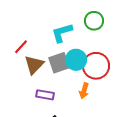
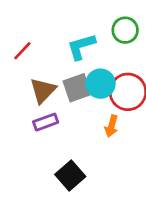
red line: (21, 47) -> (22, 51), moved
purple rectangle: (45, 95) -> (46, 122), moved, turned -30

